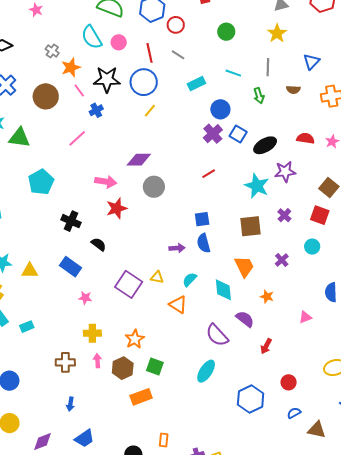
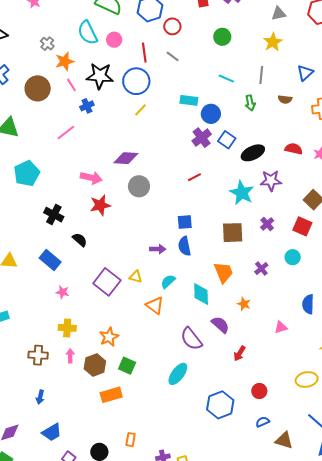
cyan rectangle: (196, 84) -> (189, 100), moved, turned 30

